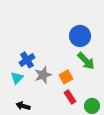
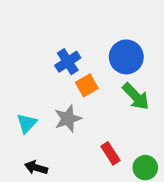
blue cross: (27, 60) -> (68, 62), moved
orange square: (66, 77) -> (87, 85), moved

